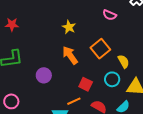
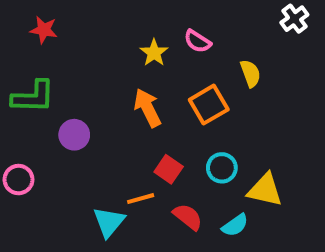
pink semicircle: (110, 15) -> (198, 41), moved
yellow semicircle: (124, 61) -> (250, 73), moved
purple circle: (44, 75) -> (74, 135), moved

